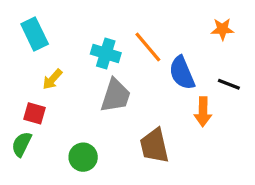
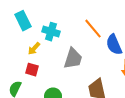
cyan cross: (106, 53) -> (51, 32), moved
red square: (35, 113) -> (32, 70), moved

